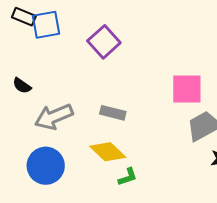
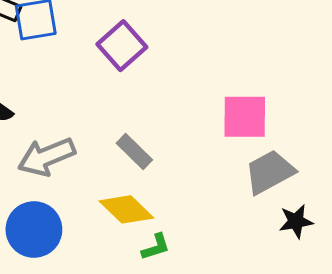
gray rectangle: (113, 113) -> (134, 152), turned 30

